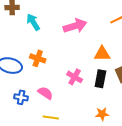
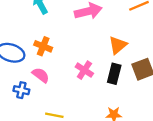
orange triangle: (102, 54) -> (118, 45), turned -42
pink semicircle: (45, 93) -> (41, 75), moved

